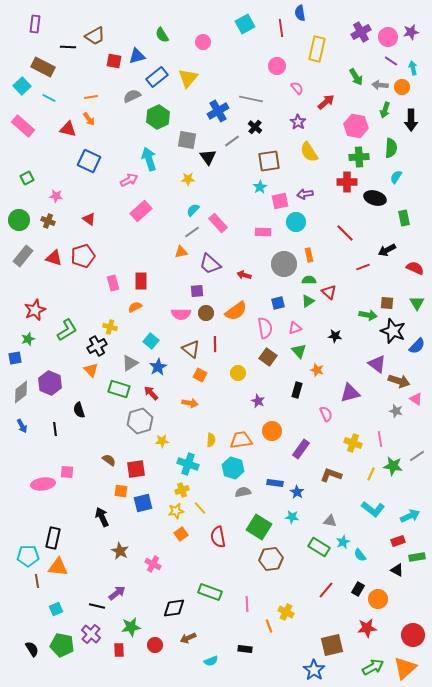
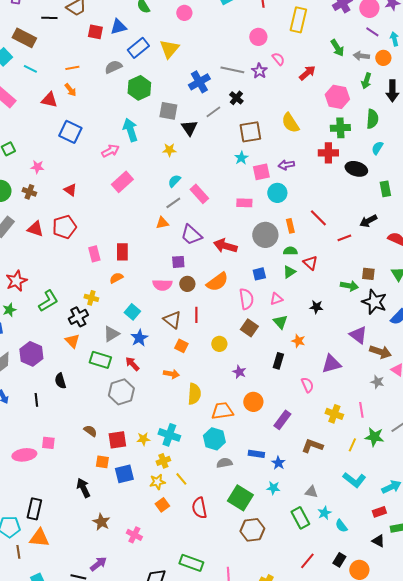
purple star: (298, 122) -> (259, 71), moved
red line: (345, 233) -> (318, 218), moved
red arrow: (244, 275) -> (225, 246), size x1.6
yellow semicircle: (211, 440) -> (194, 394), moved, size x1.5
yellow star: (162, 441) -> (143, 439), moved
green rectangle: (319, 547) -> (300, 518), turned 30

